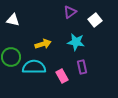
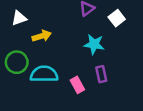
white triangle: (13, 20) -> (19, 18), turned -32
yellow arrow: (43, 44) -> (42, 36), moved

